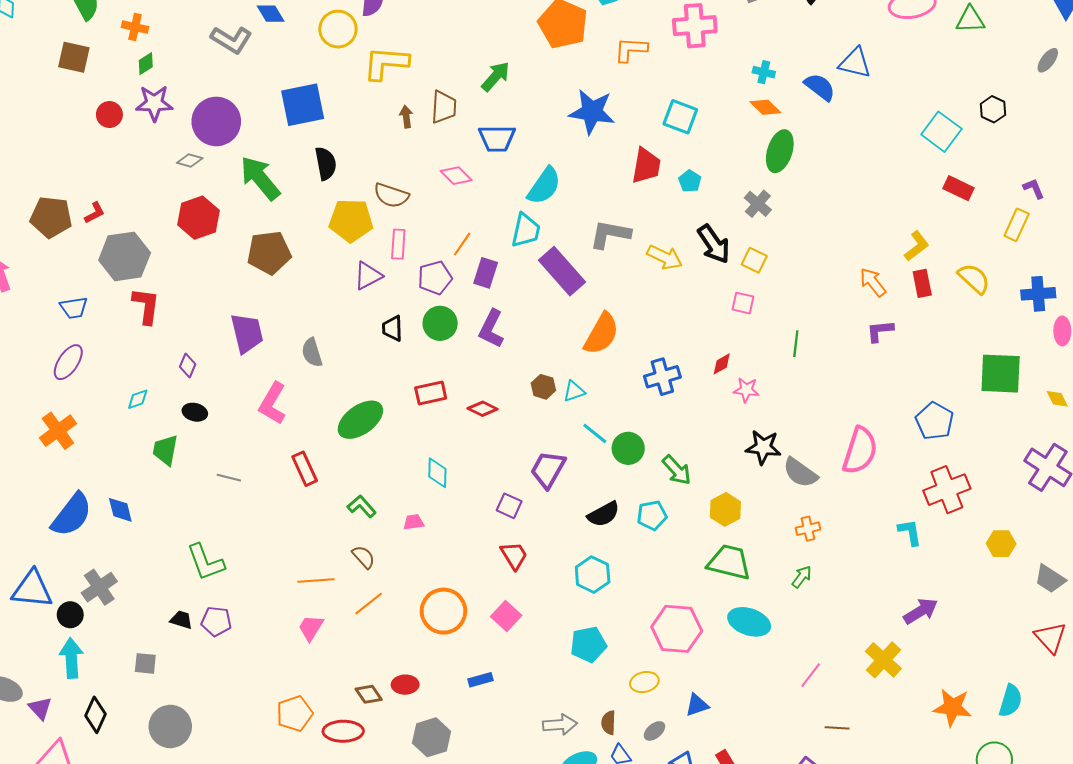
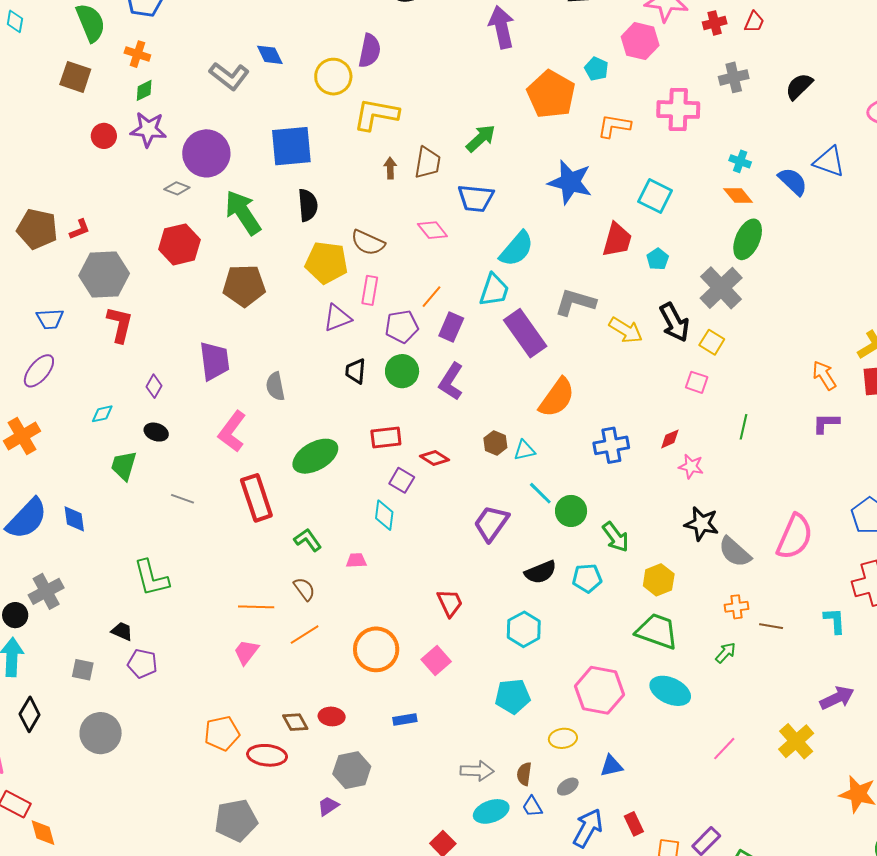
gray cross: (758, 204) -> (721, 288), size x1.6
red rectangle: (305, 469) -> (256, 498), size x1.4
purple square: (509, 506) -> (402, 480), moved
purple pentagon: (216, 621) -> (142, 664), moved
brown line: (837, 728) -> (771, 626), moved

